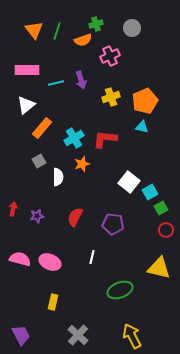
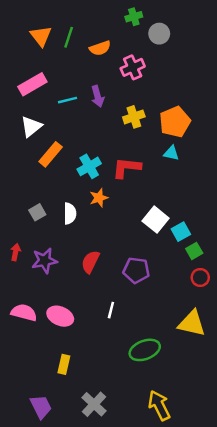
green cross: (96, 24) -> (134, 17), moved
pink rectangle: (27, 70) -> (32, 84), turned -30
gray square: (39, 161) -> (37, 212), moved
purple star: (37, 216) -> (45, 261), size x1.5
purple trapezoid: (21, 335) -> (41, 407), moved

